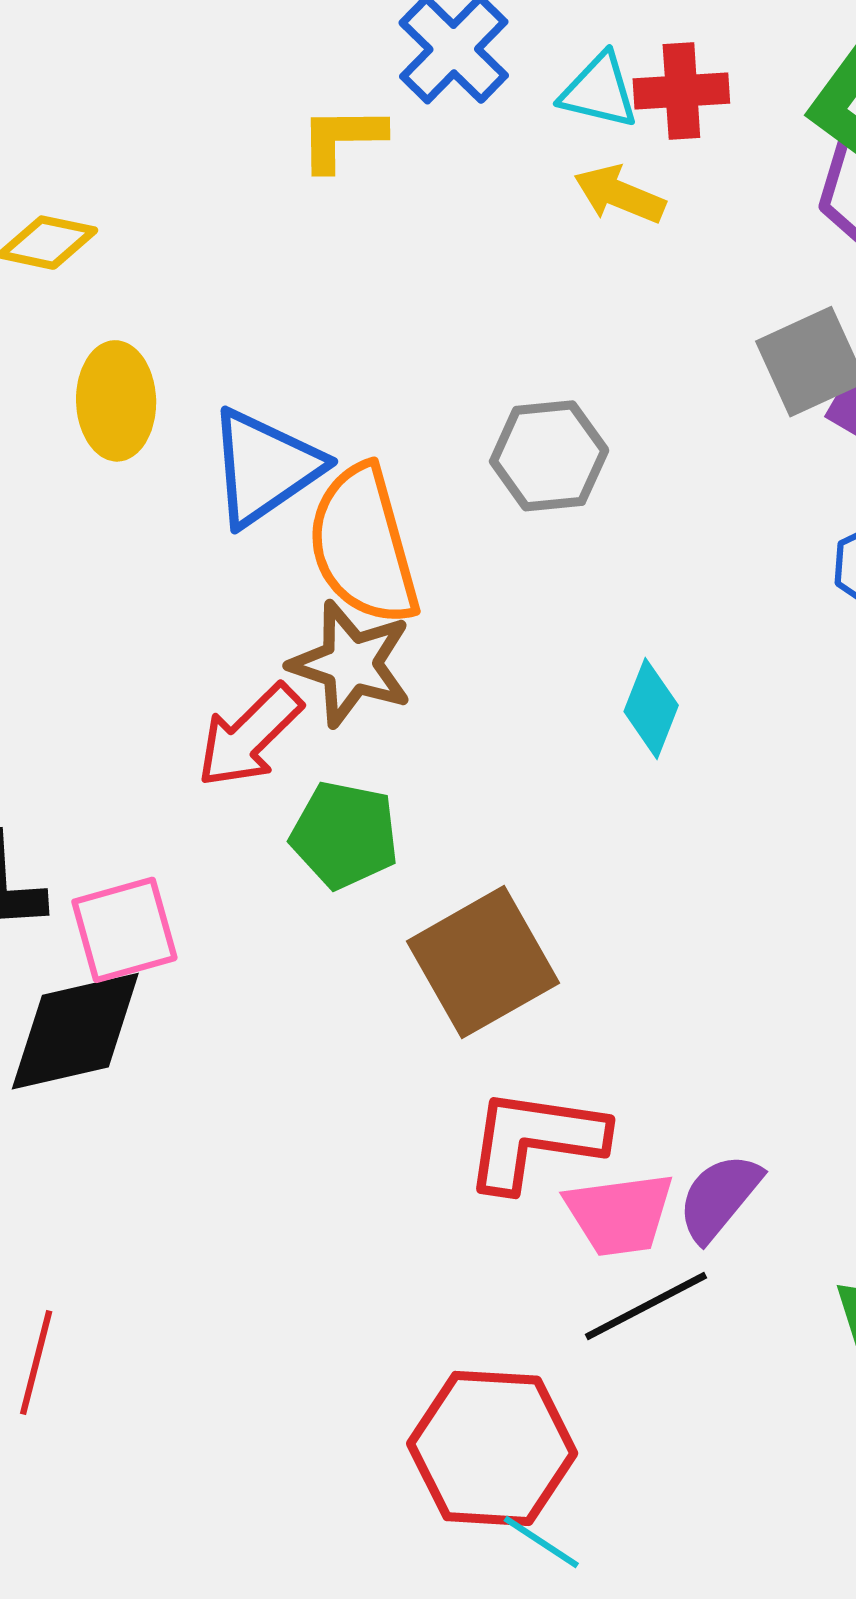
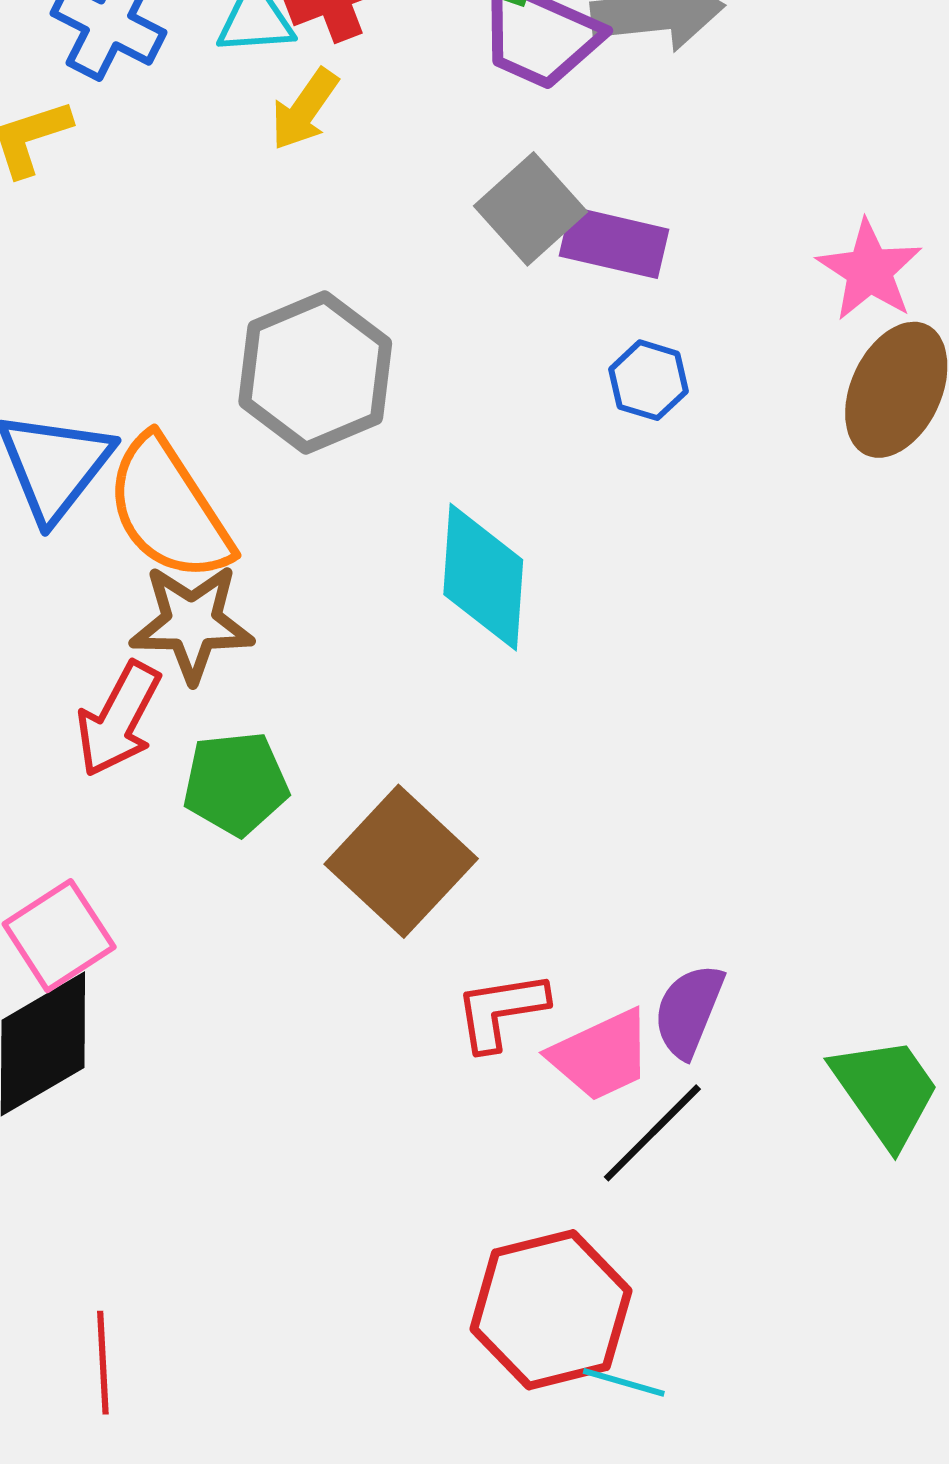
yellow arrow: (619, 194) -> (304, 109), turned -60
gray hexagon: (549, 456) -> (315, 372), size x1.4
cyan diamond: (651, 708) -> (483, 577), size x1.6
red L-shape: (535, 1140) -> (501, 1011), size x0.7

